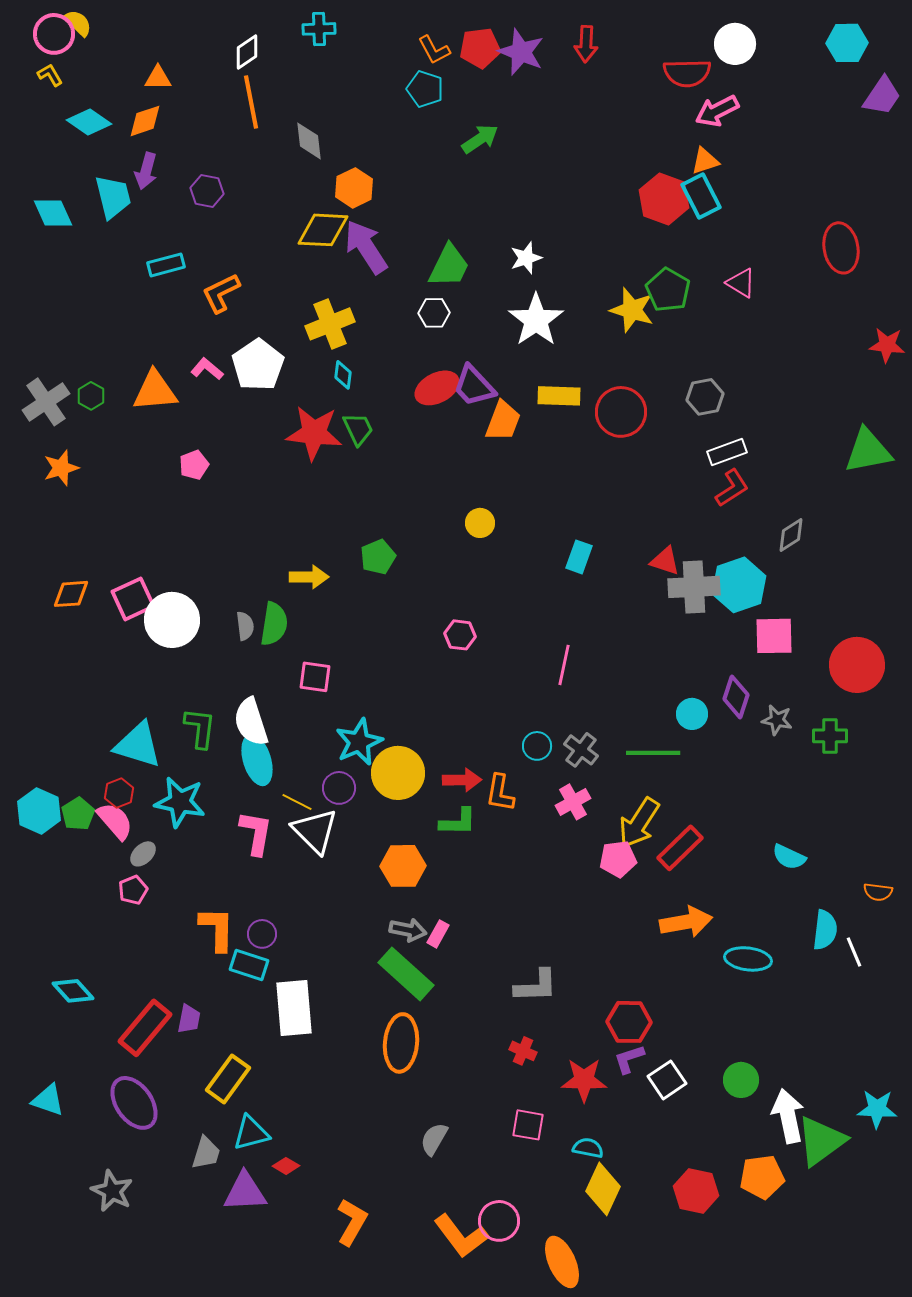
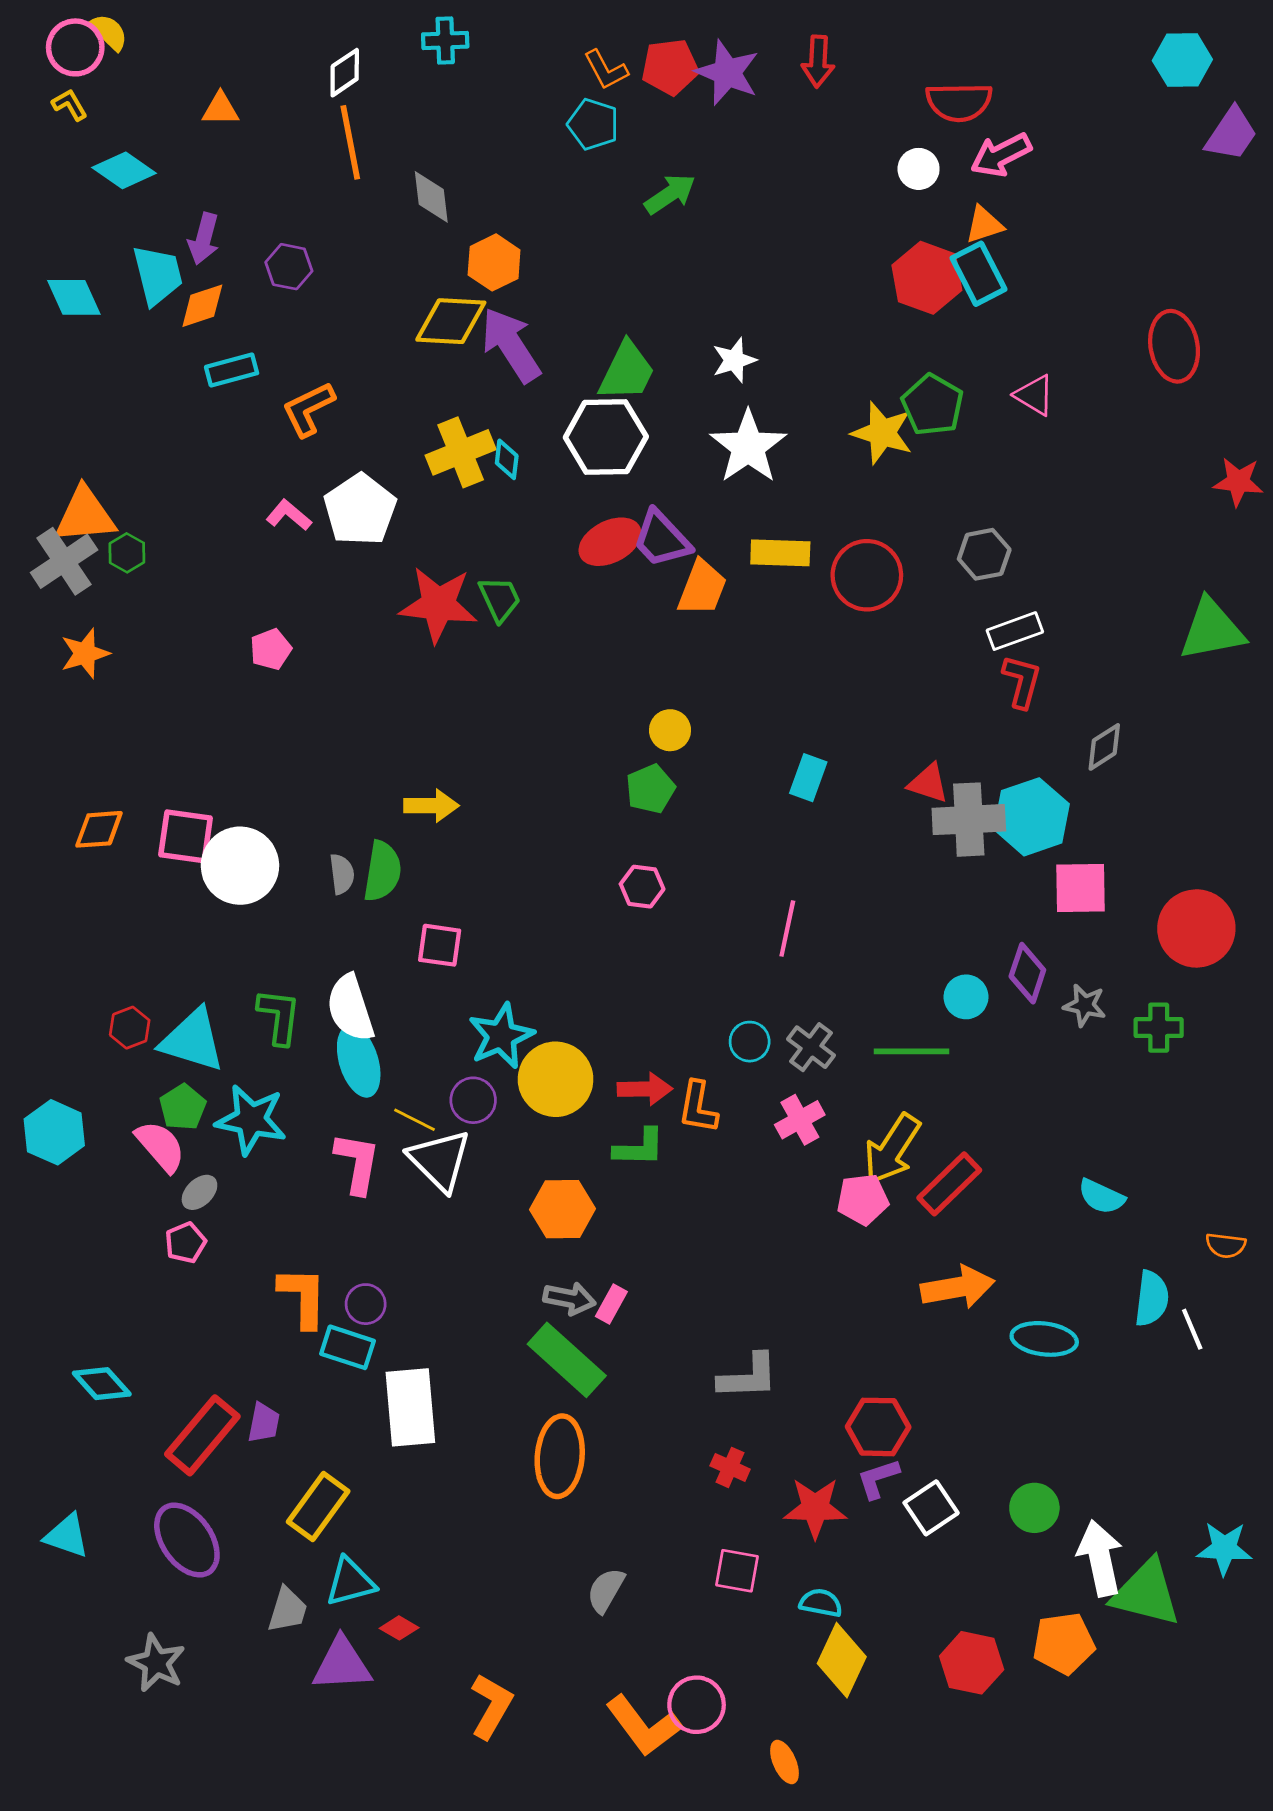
white circle: (735, 44) -> (919, 169), moved, size x0.7
orange diamond: (145, 121) -> (202, 306), moved
white hexagon: (434, 313) -> (606, 437), size x1.8
cyan diamond: (343, 375) -> (507, 459), moved
orange triangle: (155, 391) -> (85, 515), moved
red L-shape: (732, 488) -> (1022, 681), turned -42
green pentagon: (378, 557) -> (650, 789), moved
pink square: (133, 599) -> (186, 836), turned 33
red hexagon: (119, 793) -> (130, 1028), moved
green pentagon: (78, 814) -> (183, 1107), moved
green triangle: (821, 1141) -> (1146, 1593), turned 50
orange ellipse: (562, 1262) -> (784, 1762), size x0.6

